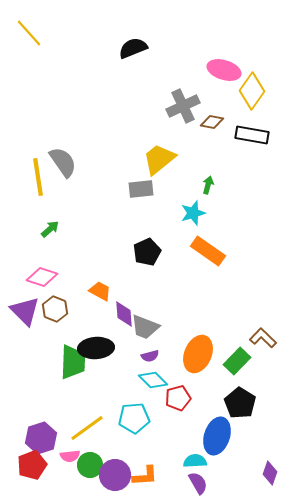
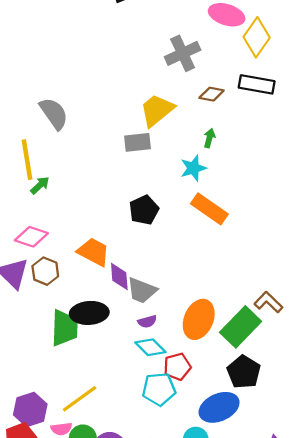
brown diamond: (212, 122) -> (212, 94), moved
yellow line: (38, 177) -> (27, 160), moved
orange trapezoid: (100, 291) -> (94, 252), size x1.4
green rectangle: (237, 361) -> (241, 327), size x1.4
cyan pentagon: (134, 418) -> (159, 389), moved
blue ellipse: (217, 436) -> (219, 407), turned 48

